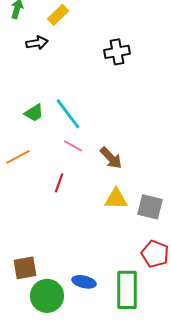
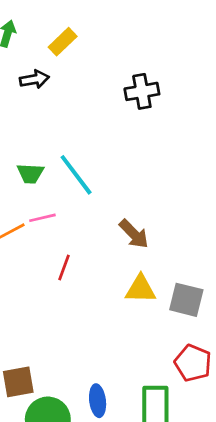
green trapezoid: (34, 113) -> (30, 173), turned 35
pink line: (73, 146) -> (42, 218), moved, turned -42
blue ellipse: (84, 282) -> (98, 401), turned 70

